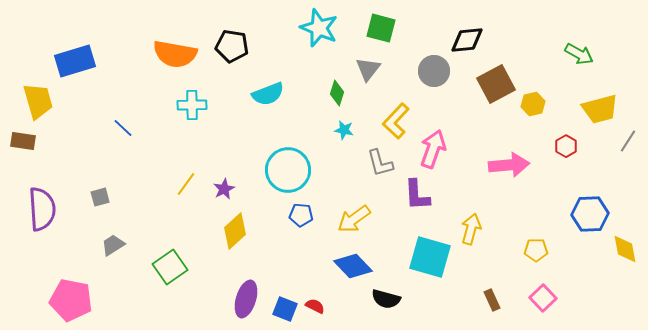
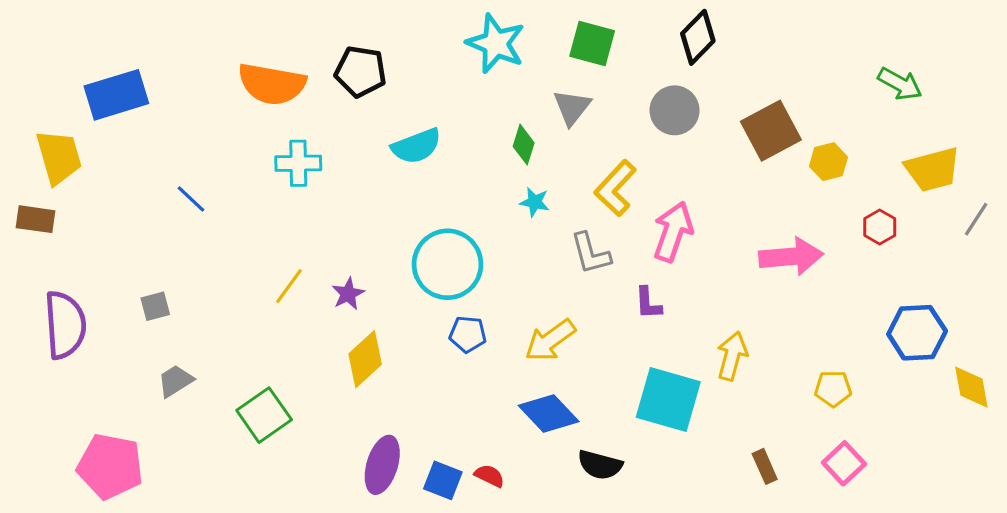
black diamond: (467, 40) -> (698, 37), moved, turned -40
purple L-shape: (417, 195) -> (648, 303), size x0.7

